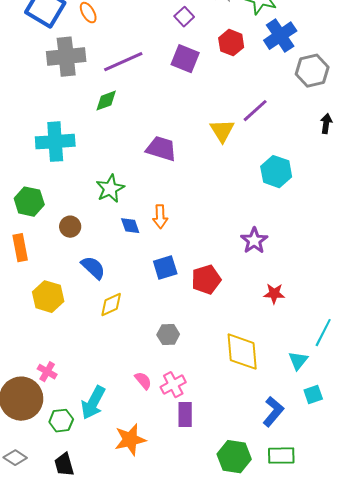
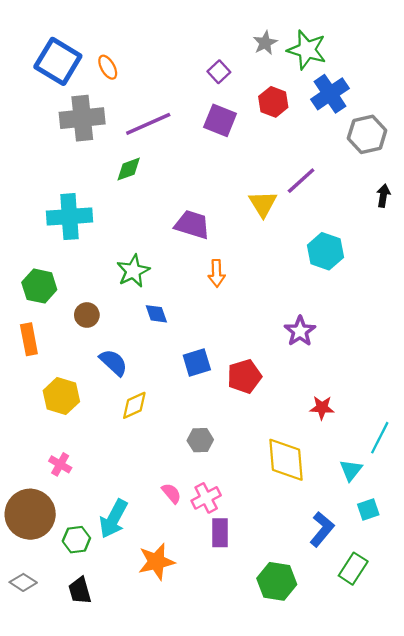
orange arrow: (160, 217) -> (217, 273), moved
red star: (274, 294) -> (322, 408), moved
pink cross: (47, 372) -> (60, 464), moved
green rectangle: (281, 456) -> (353, 569), moved, turned -56

